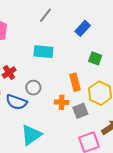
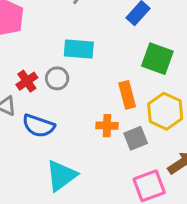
green square: (95, 58) -> (157, 59), size x1.5
gray circle: (33, 88) -> (57, 78), moved

